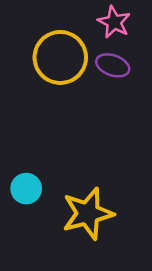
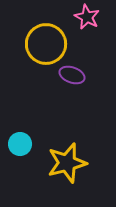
purple ellipse: (113, 65) -> (72, 75), moved

